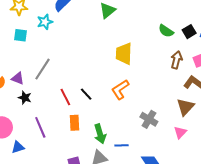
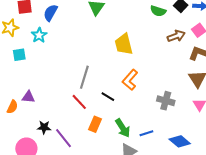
brown arrow: (177, 60) -> (176, 36), turned 72
gray line: (42, 69) -> (84, 77), moved
black line: (86, 94) -> (108, 97), moved
black star: (25, 98) -> (44, 127), moved
orange rectangle: (74, 123) -> (95, 124), turned 42

